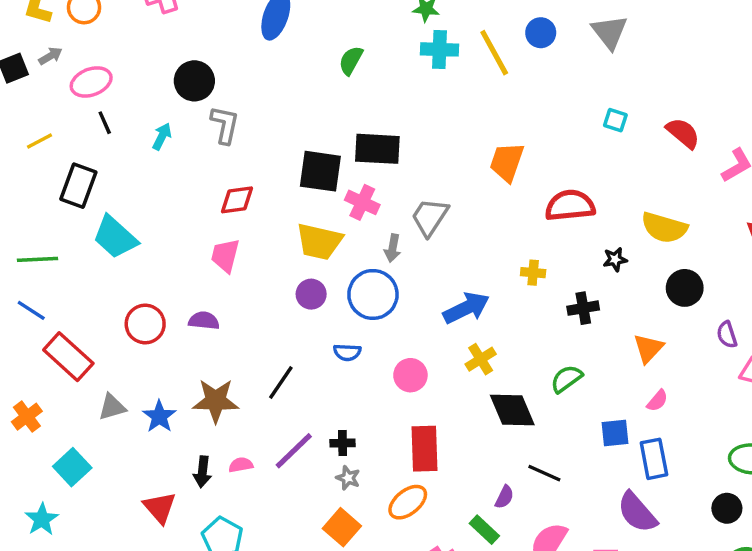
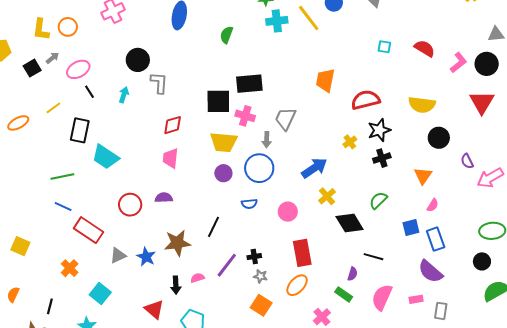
black star: (615, 259) -> (379, 130), moved, size x1.6
yellow cross: (533, 273) -> (350, 142), turned -32

